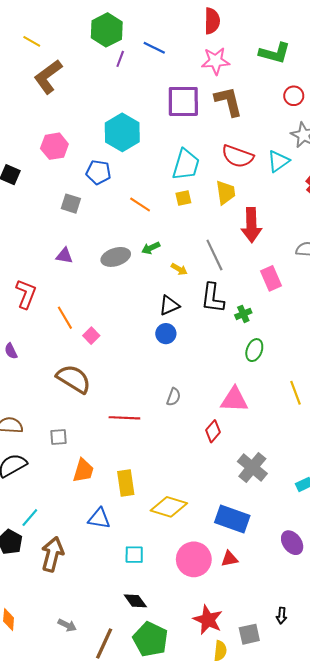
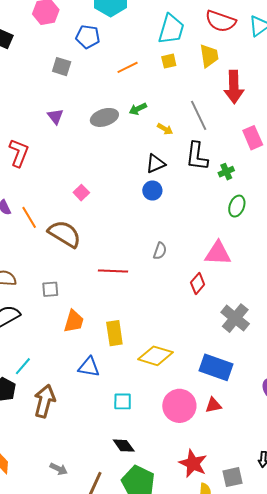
orange line: (140, 204) -> (128, 67), turned -60
purple triangle: (64, 256) -> (55, 116), turned 42
orange line: (65, 318) -> (29, 217), moved

